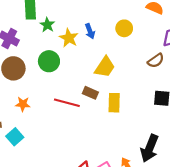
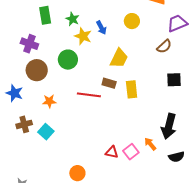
green star: (47, 25) -> (73, 19), moved

